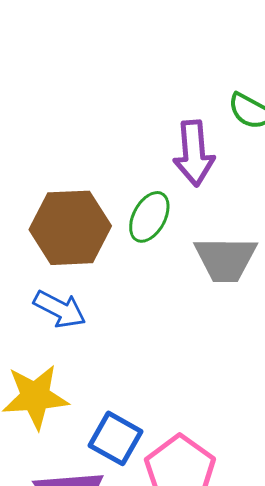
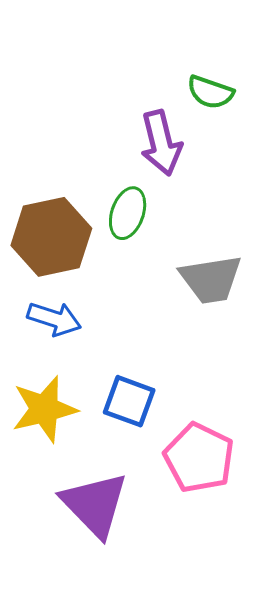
gray trapezoid: (226, 259) -> (211, 279), moved
blue square: (116, 438) -> (129, 401), moved

